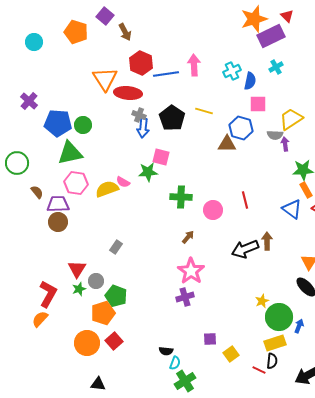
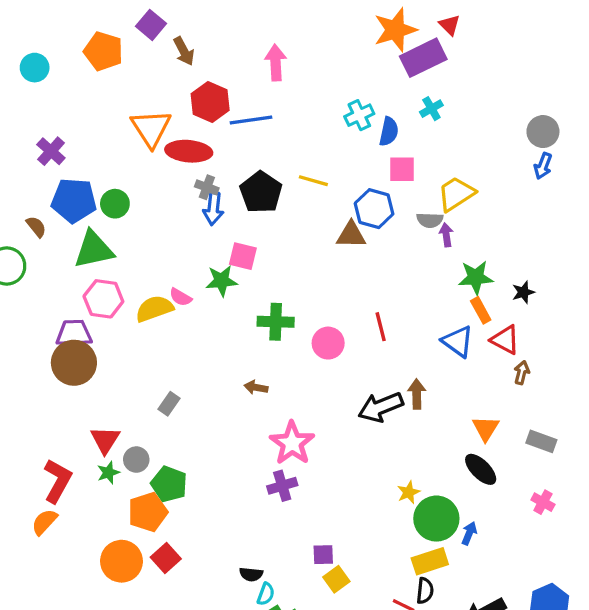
pink arrow: (194, 65) -> (276, 63), moved
purple cross: (29, 101) -> (51, 151), moved
brown semicircle: (37, 192) -> (36, 227), moved
brown circle: (58, 222) -> (74, 363), size x1.4
brown arrow: (188, 237) -> (256, 387), moved, turned -120
yellow square: (231, 354) -> (336, 579), moved

